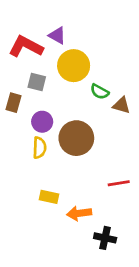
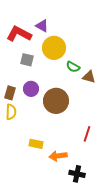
brown rectangle: (13, 103) -> (10, 93), moved
yellow semicircle: (39, 148) -> (11, 112), moved
red line: (119, 183) -> (87, 134), turned -63

